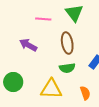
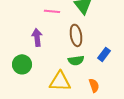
purple arrow: (28, 45) -> (37, 37), turned 54
green circle: (13, 82) -> (22, 64), moved

